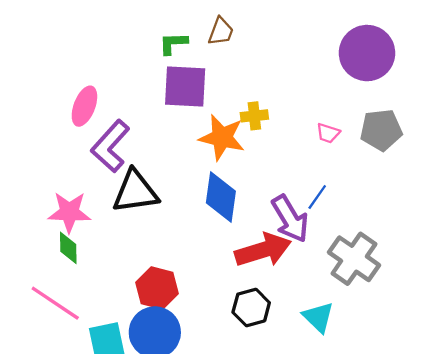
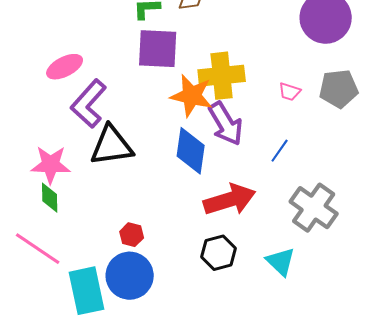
pink ellipse: (84, 106) -> (65, 67), turned 42
yellow cross: (254, 116) -> (222, 76), size x1.8
purple arrow: (290, 219) -> (226, 124), moved
red hexagon: (157, 288) -> (132, 235), size x0.6

